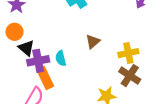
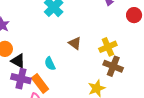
brown triangle: (93, 42) -> (75, 43), turned -32
purple cross: (38, 61) -> (21, 79), moved, turned 36

